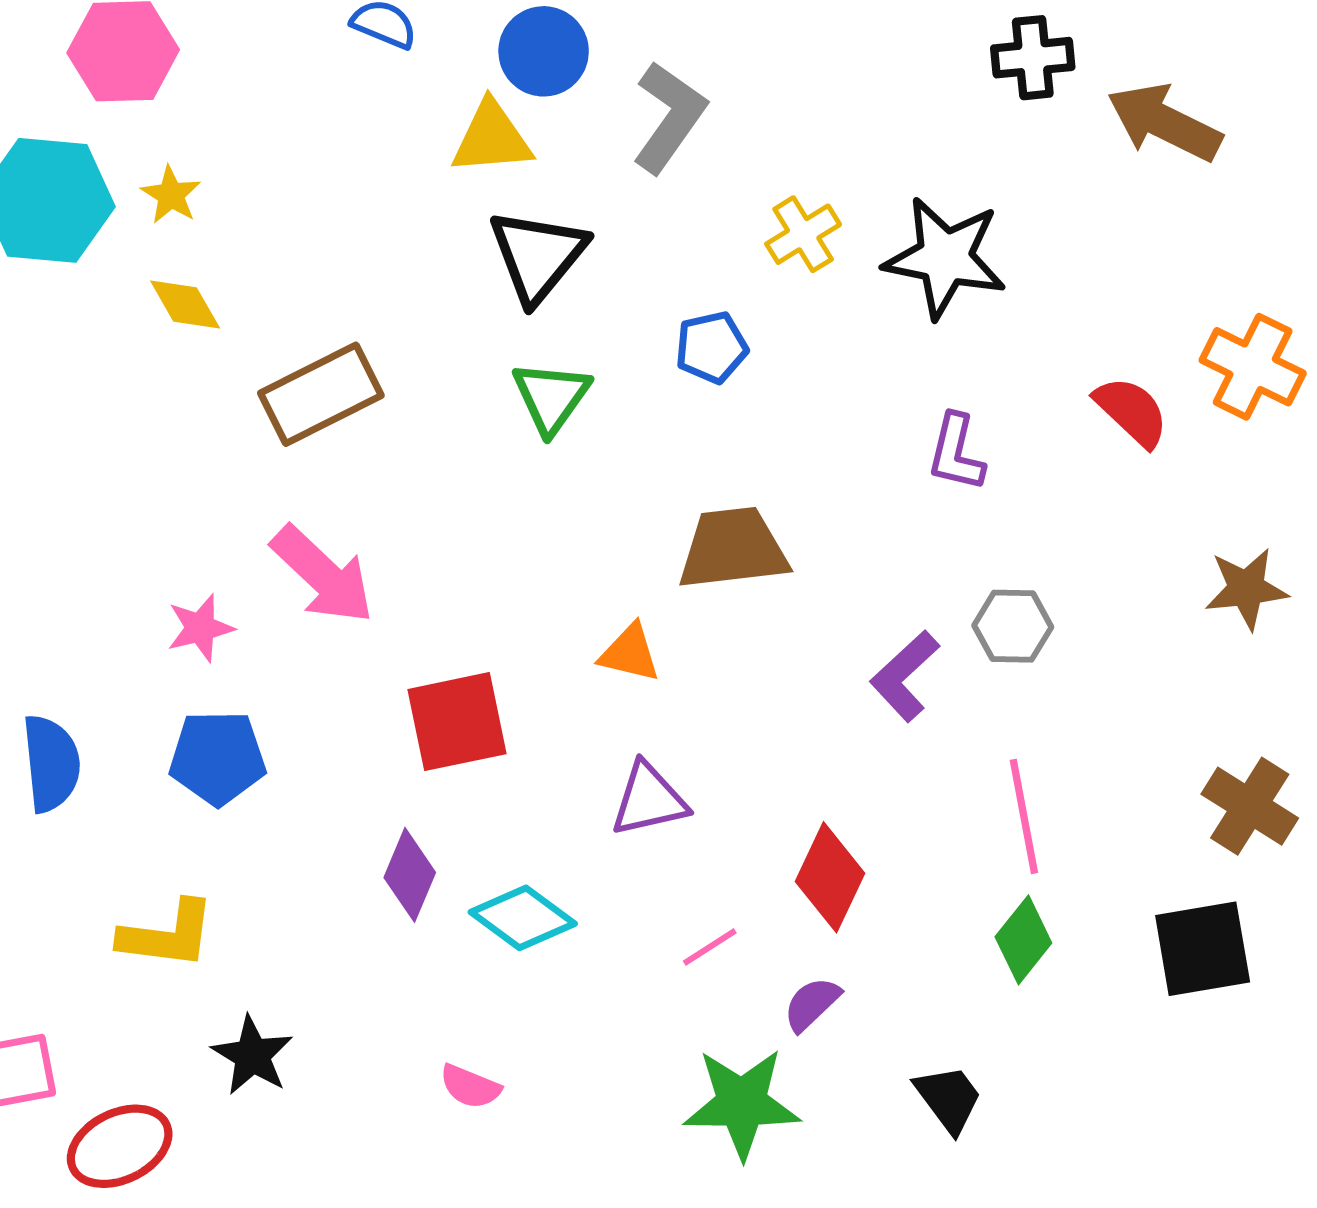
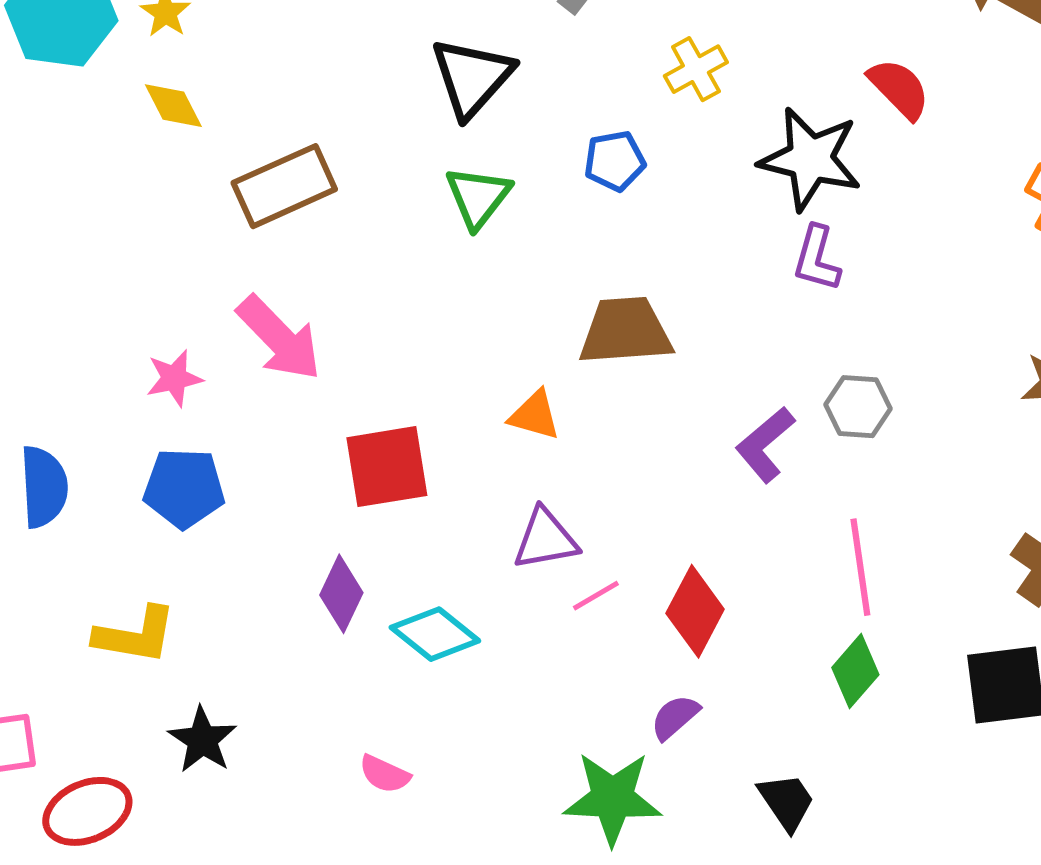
black star: (945, 258) -> (810, 159), moved
red semicircle: (1132, 411) -> (899, 89), moved
pink line: (710, 947) -> (596, 596), moved

